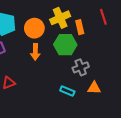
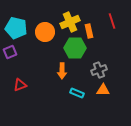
orange arrow: (35, 52) -> (62, 71), moved
gray cross: (81, 67) -> (99, 70), moved

